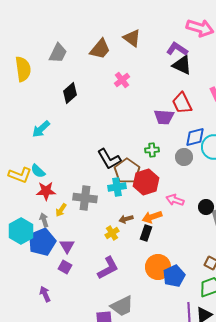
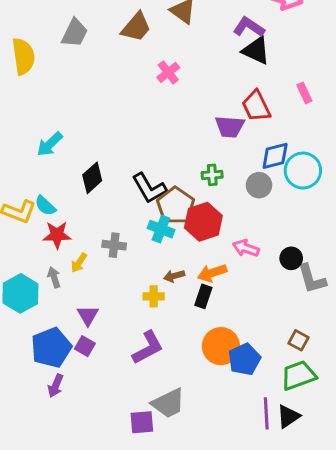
black diamond: (70, 93) -> (92, 178), moved
cyan cross: (117, 187) -> (161, 229), turned 30
gray cross: (85, 198) -> (114, 245), size x0.7
yellow cross: (112, 233) -> (154, 296), turned 32
blue pentagon: (42, 242) -> (51, 348), moved
purple arrow: (45, 294) -> (56, 386), turned -133

